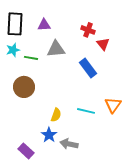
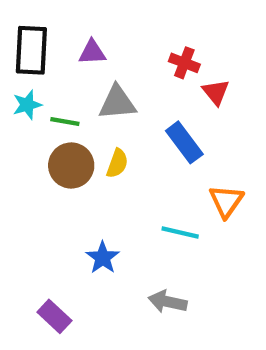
brown circle: (24, 87) -> (71, 165), moved
orange triangle: (113, 105) -> (226, 201), moved
yellow semicircle: (56, 115) -> (117, 163), moved
blue star: (49, 135) -> (103, 258), moved
gray arrow: (69, 144) -> (168, 302), moved

